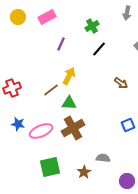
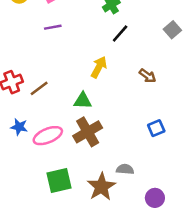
purple line: (61, 44) -> (53, 27), moved, turned 56
yellow arrow: (69, 76) -> (99, 67), moved
brown line: (51, 90) -> (39, 88), moved
brown star: (84, 172) -> (101, 187), size x1.6

